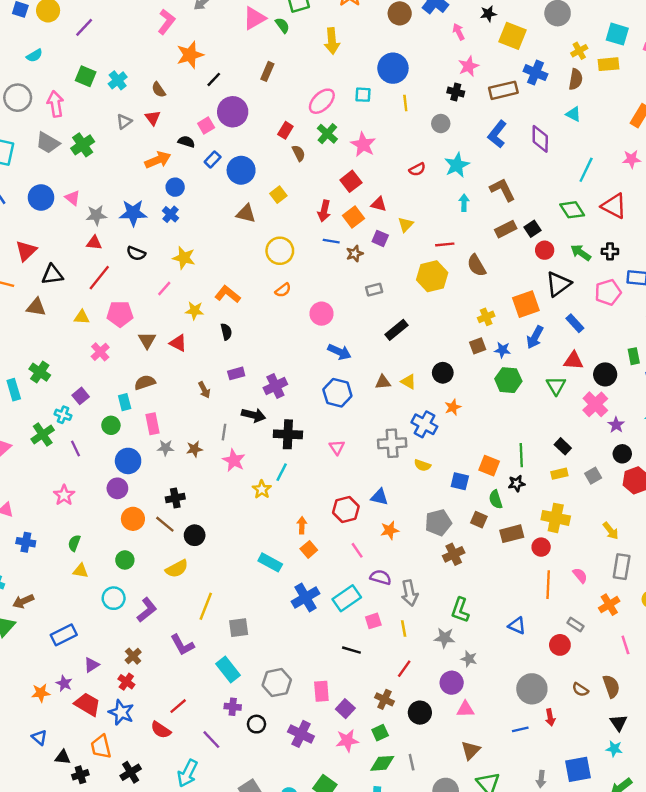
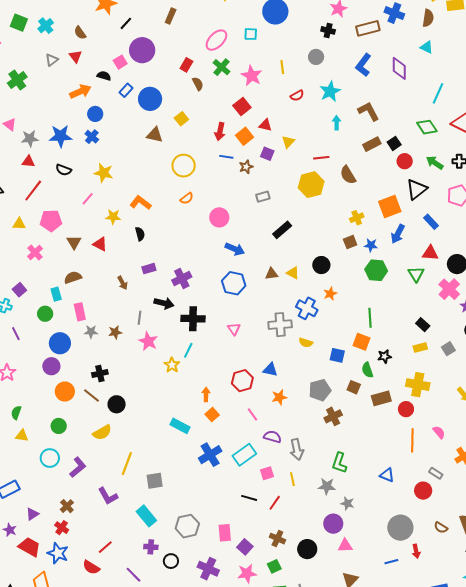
yellow line: (405, 103) -> (282, 67), moved
green line: (521, 455) -> (370, 318), moved
red line: (404, 669) -> (275, 503), moved

